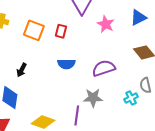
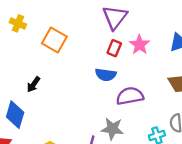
red rectangle: (61, 31) -> (114, 48), moved
blue semicircle: (66, 64) -> (106, 75), moved

